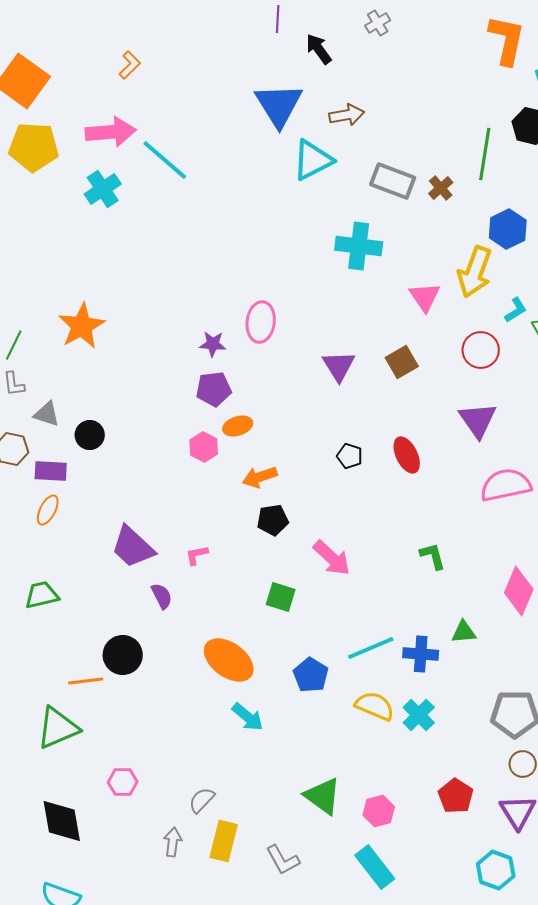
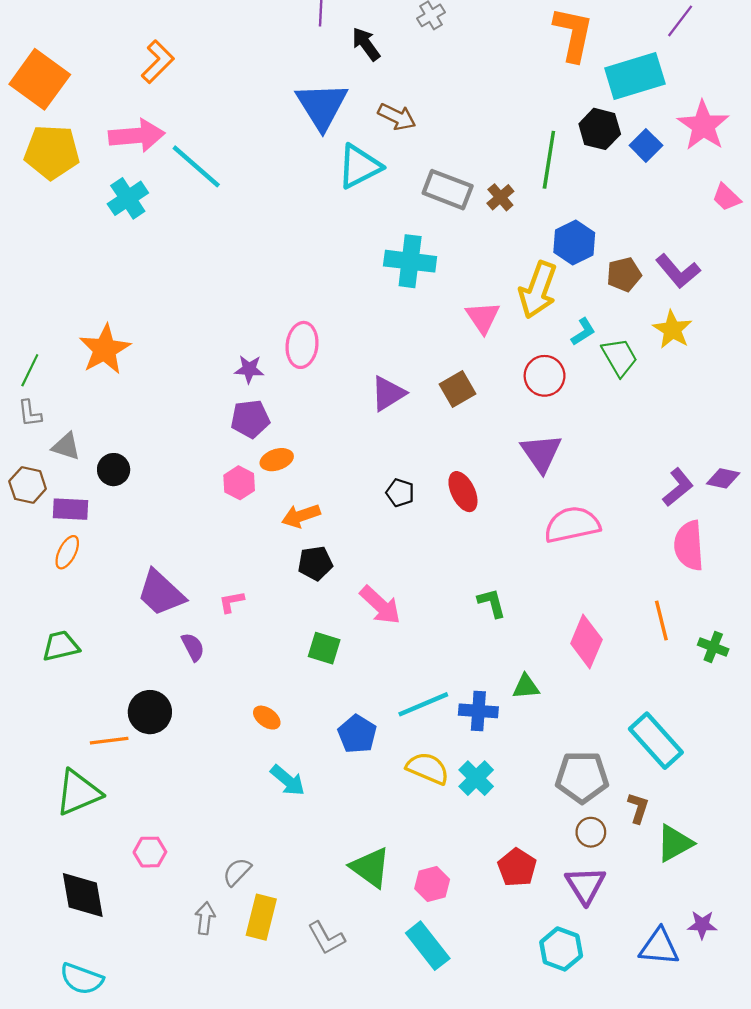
orange L-shape: (130, 65) -> (158, 62), size x1.4
brown arrow: (347, 115) -> (397, 117), turned 36
purple triangle: (339, 366) -> (388, 393), turned 30
orange ellipse: (229, 660) -> (267, 718), size x0.5

